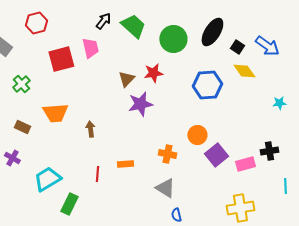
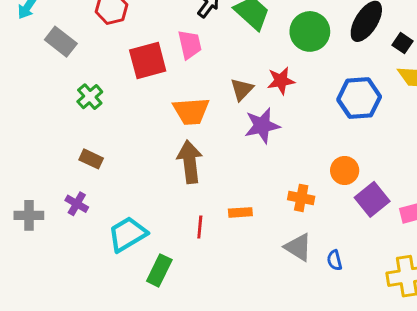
orange trapezoid: (55, 113) -> (191, 111), moved
brown arrow: (90, 129) -> (190, 162), size x1.8
blue semicircle: (176, 215) -> (334, 260), moved

